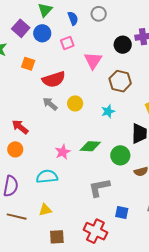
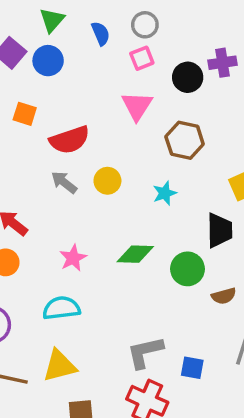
pink square: (67, 43) -> (142, 58), moved
pink star: (63, 152) -> (73, 258), moved
gray L-shape: (99, 188) -> (145, 352), moved
yellow triangle: (45, 210) -> (60, 366), size x1.5

